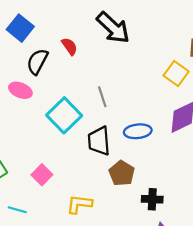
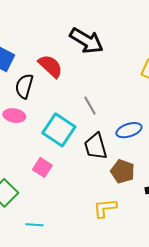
red semicircle: (69, 46) -> (50, 66), size x1.5
pink square: (42, 175) -> (42, 167), moved
yellow L-shape: (79, 204) -> (105, 208), moved

